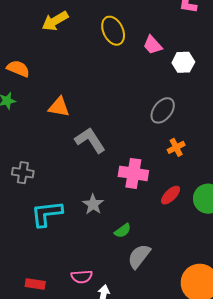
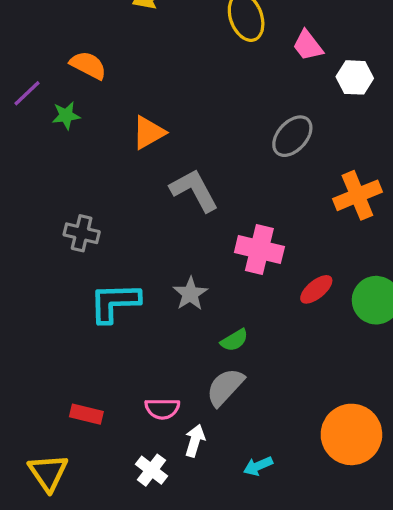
orange triangle: (59, 107) -> (149, 133), turned -45
gray ellipse: (163, 110) -> (292, 136), moved
orange cross: (176, 147) -> (357, 195), moved, size x1.6
gray semicircle: (139, 256) -> (225, 387), moved

